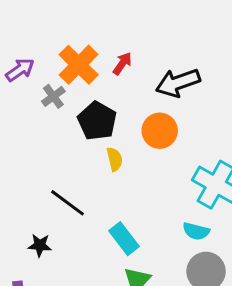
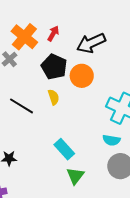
black pentagon: (97, 121) -> (54, 67), moved
black line: (67, 203) -> (21, 106), moved

